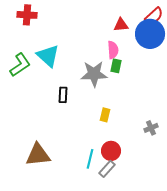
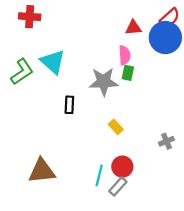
yellow rectangle: (105, 115) -> (116, 127), turned -56

